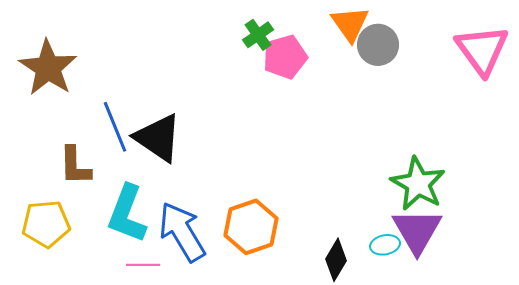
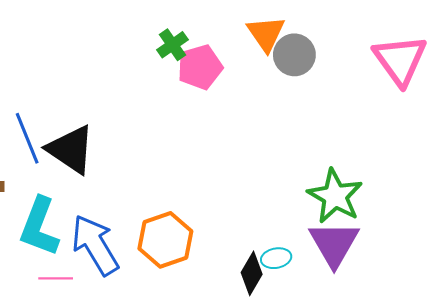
cyan ellipse: (385, 245) -> (276, 258), moved

